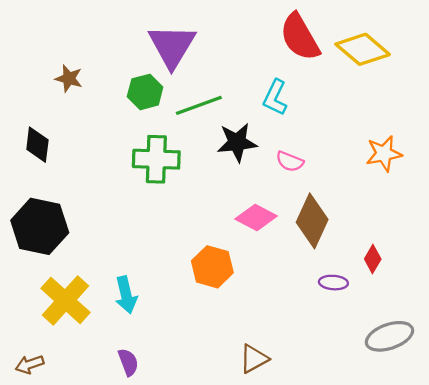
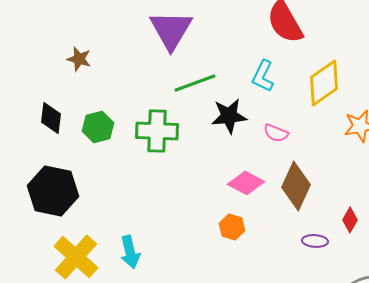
yellow diamond: (363, 49) -> (324, 83), moved, turned -75
green hexagon: (145, 92) -> (98, 127), moved
orange hexagon: (212, 267) -> (232, 227), moved, size x0.7

